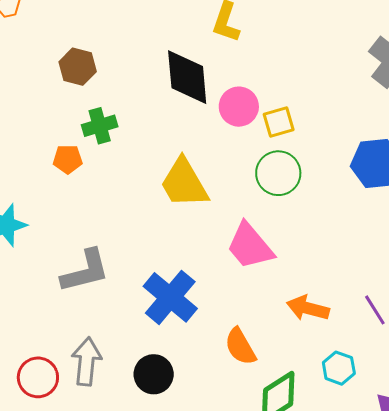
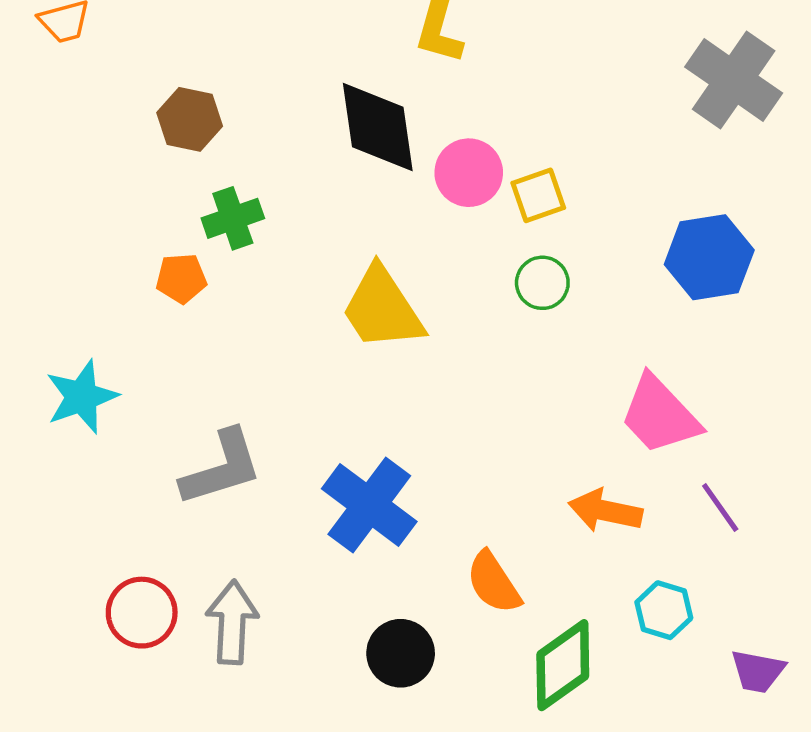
green circle: (278, 173) -> (542, 283), size x0.7
pink trapezoid: (250, 246) -> (660, 415), moved
black circle: (154, 374) -> (401, 653), moved
red circle: (38, 377) -> (142, 613), moved

